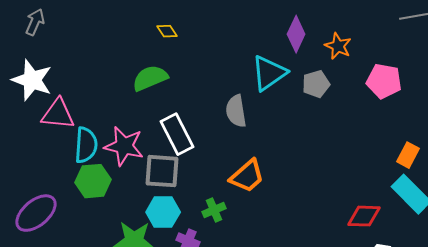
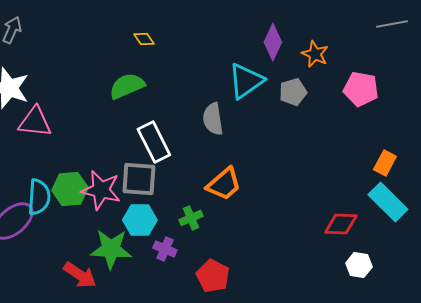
cyan semicircle: (86, 145) -> (39, 197), moved
pink star: (124, 146) -> (101, 190), moved

